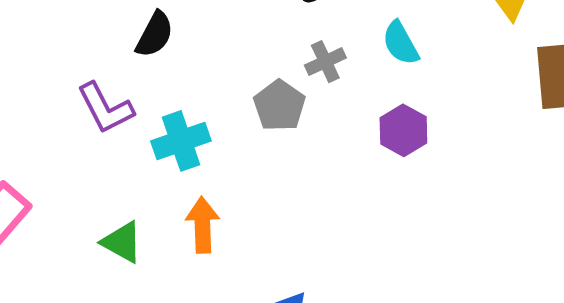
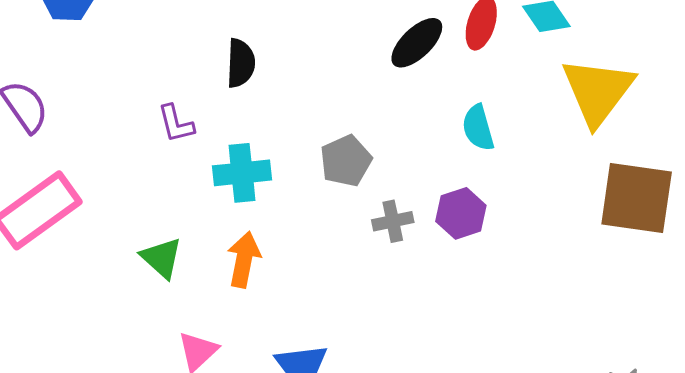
black semicircle: (155, 34) -> (241, 63), turned -39
gray cross: (325, 62) -> (393, 221), moved
purple L-shape: (105, 108) -> (176, 124), size x0.7

